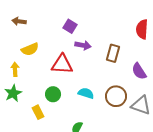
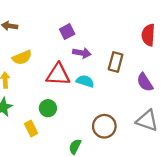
purple square: (70, 26) -> (67, 32), turned 32
cyan semicircle: (86, 93) -> (85, 81), moved
brown circle: (116, 96) -> (104, 126), moved

